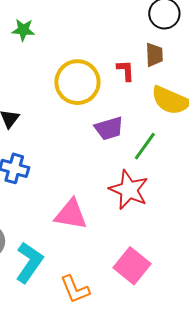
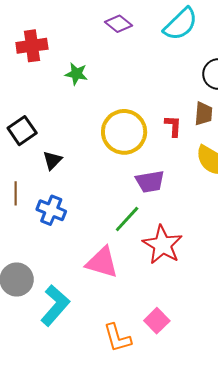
green line: (145, 146) -> (127, 219), moved
pink square: (132, 266) -> (157, 321), size x0.7
orange L-shape: (75, 289) -> (117, 338), moved

